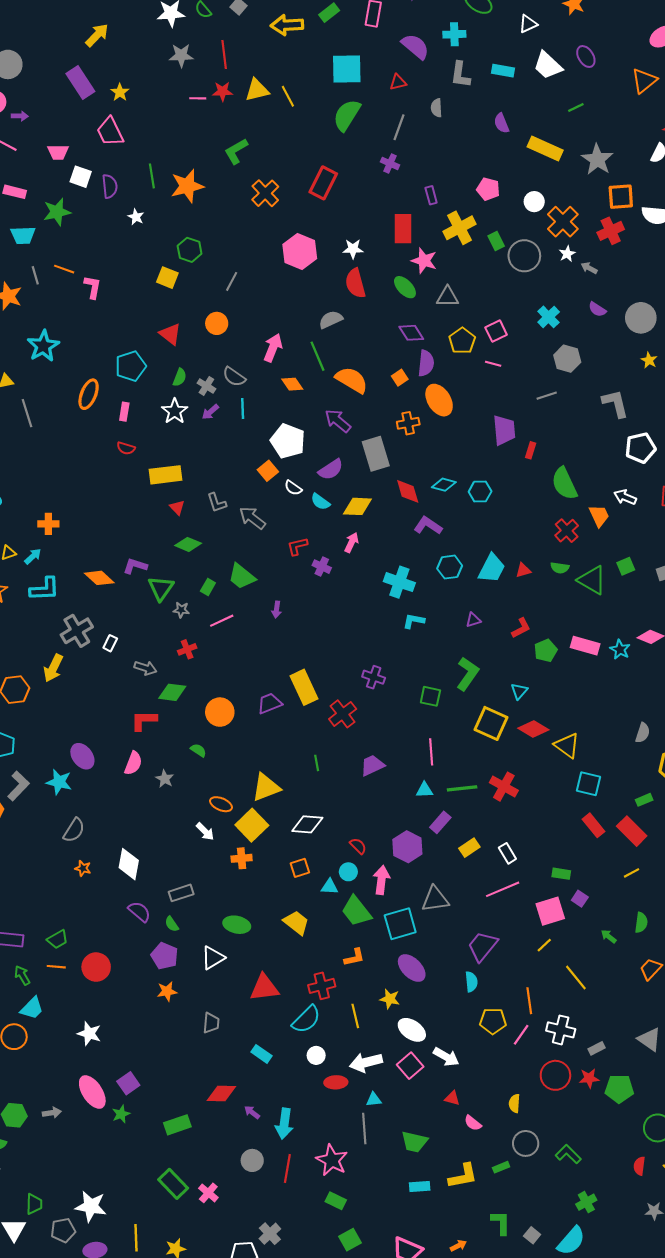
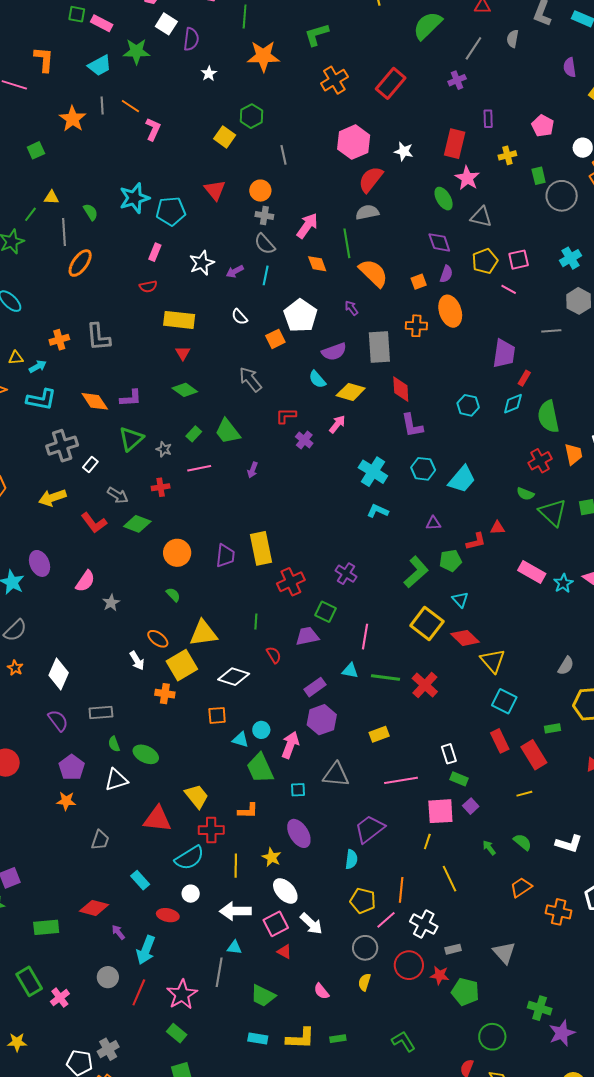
purple cross: (390, 163) -> (457, 80), turned 30
green line: (152, 176) -> (245, 17), moved
yellow cross: (459, 228) -> (507, 155), size x0.6
cyan trapezoid: (23, 235) -> (100, 66), turned -40
gray line: (232, 281) -> (284, 155), turned -54
red semicircle: (355, 283) -> (371, 179), moved, turned 40
cyan star: (43, 346) -> (134, 198), moved
purple semicircle: (426, 363) -> (446, 274), size x0.7
green semicircle: (180, 377) -> (91, 212), moved, turned -66
gray cross: (206, 386) -> (264, 215), moved, turned -36
orange ellipse: (89, 394) -> (80, 263), moved
purple arrow: (338, 421) -> (351, 308), size x0.6
red semicircle: (126, 448) -> (148, 286), turned -42
cyan diamond: (444, 485) -> (513, 404), moved, turned -50
white semicircle: (293, 488) -> (239, 317), moved
gray L-shape: (217, 503) -> (98, 337), moved, size x1.4
orange cross: (48, 524) -> (59, 340), turned -30
purple L-shape: (428, 526) -> (412, 425), turned -148
purple L-shape: (135, 566) -> (131, 398), turned 145
red triangle: (523, 570) -> (497, 528), moved
green triangle: (161, 588) -> (131, 439), moved
green pentagon: (546, 650) -> (451, 561), moved
yellow arrow: (53, 668) -> (52, 498), moved, turned 32
purple cross: (374, 677) -> (346, 574), moved
cyan triangle: (519, 691) -> (460, 600), turned -36
green square: (430, 696) -> (325, 612), moved
purple trapezoid: (269, 703) -> (225, 556), turned 105
red L-shape: (144, 720) -> (94, 523), moved, turned -140
green semicircle: (198, 750) -> (173, 595), moved
purple rectangle: (440, 822) -> (315, 687), moved
red semicircle: (358, 846) -> (274, 655), moved
white rectangle: (507, 853) -> (449, 754), moved
yellow trapezoid: (296, 923) -> (197, 796), moved
green semicircle: (641, 923) -> (522, 842), turned -72
green semicircle: (172, 924) -> (114, 744), moved
cyan square: (400, 924) -> (298, 790), size x0.5
yellow line: (544, 945) -> (427, 842), turned -42
red ellipse: (336, 1082) -> (168, 915), moved
red triangle: (452, 1098) -> (284, 952), moved
gray circle: (526, 1143) -> (365, 948), moved

